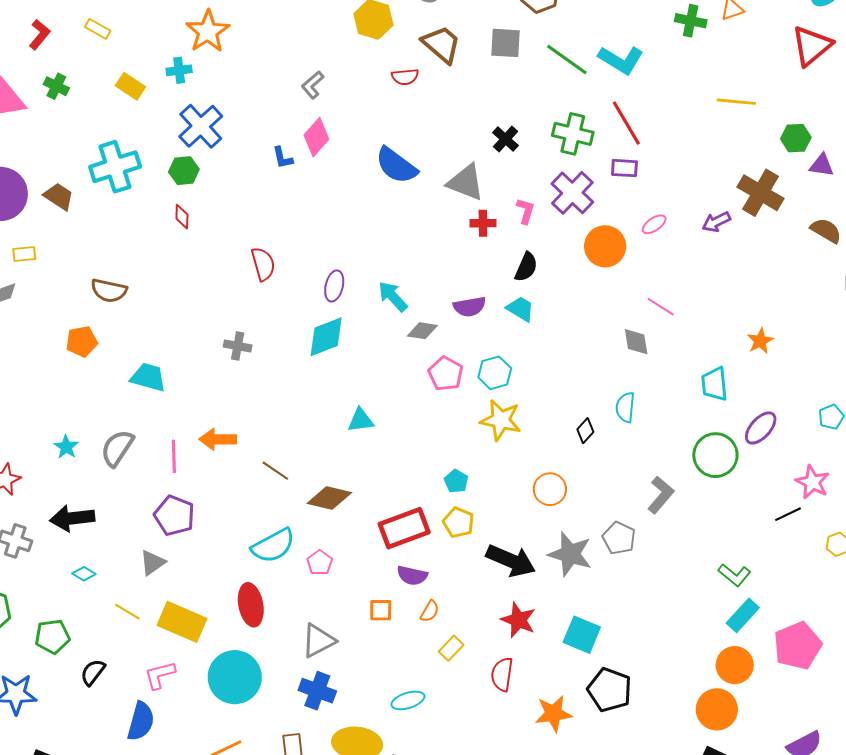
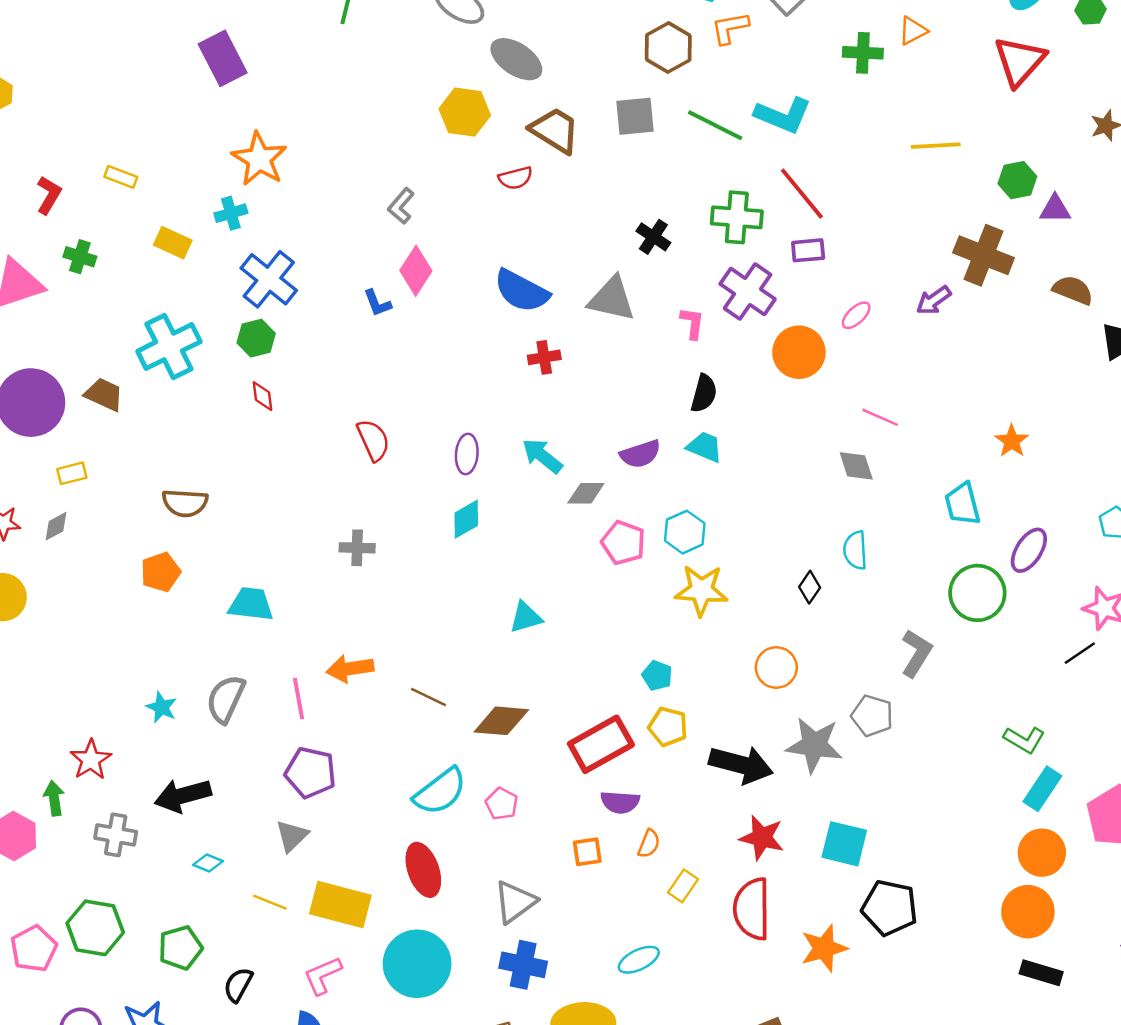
red cross: (483, 223) -> (544, 357), moved
cyan diamond: (326, 337) -> (466, 519), size x0.7
red semicircle: (502, 674) -> (752, 909), size x1.4

